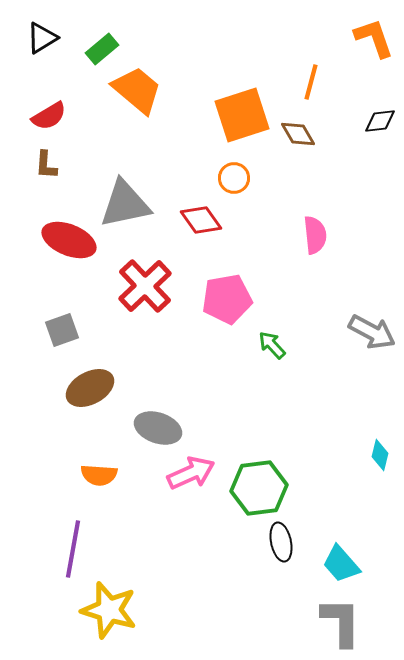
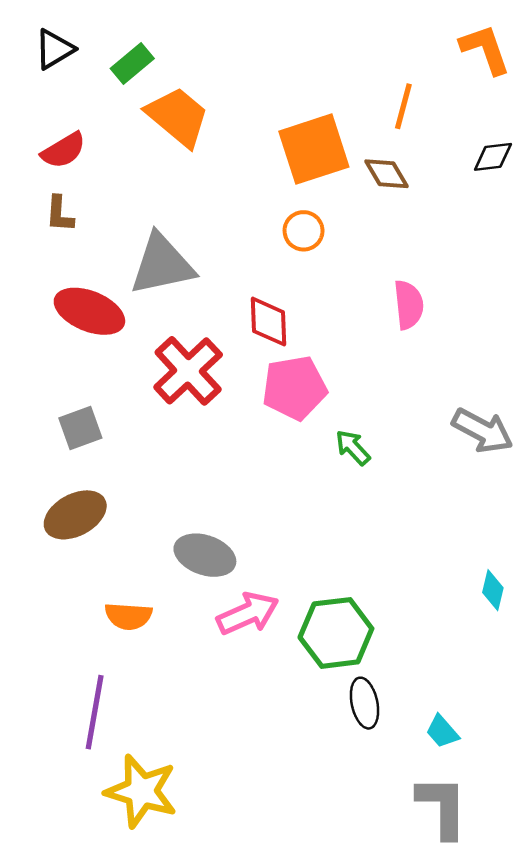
red diamond: (201, 220) -> (268, 322), moved, turned 33
brown ellipse: (90, 388) -> (75, 515), moved
cyan trapezoid: (341, 564) -> (442, 732), size x0.7

